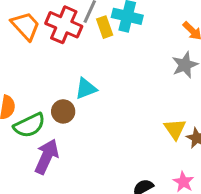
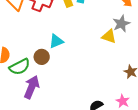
yellow triangle: (175, 129) -> (109, 36), moved, turned -35

